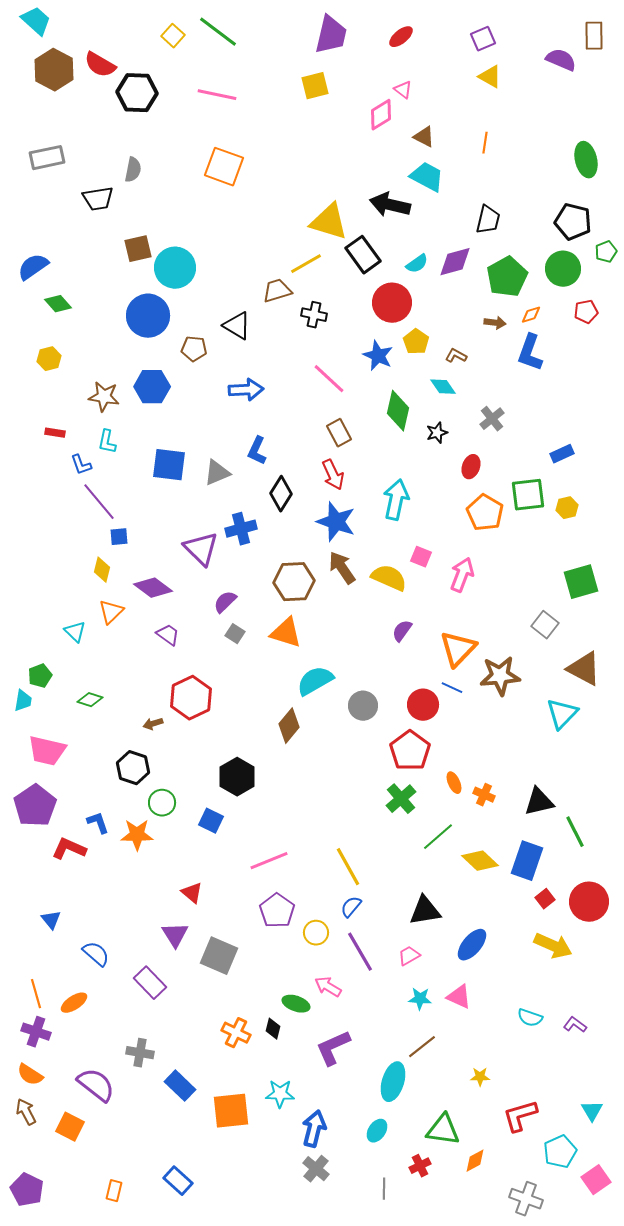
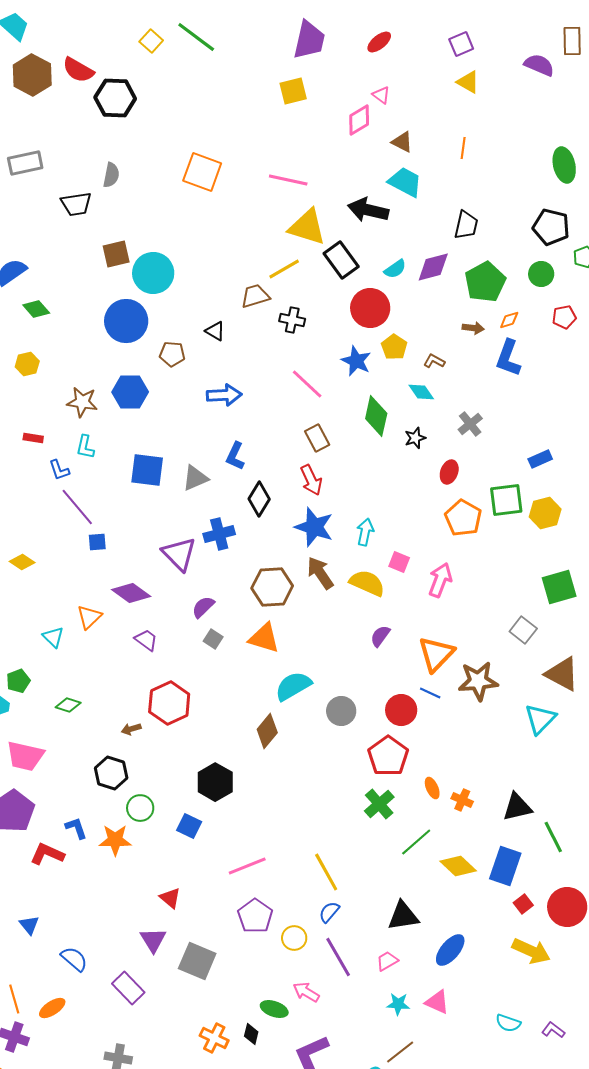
pink line: (217, 95) -> (288, 180), moved
green circle: (563, 269) -> (541, 274), size x0.7
black triangle: (237, 326) -> (215, 331), size x0.7
cyan arrow: (396, 500) -> (365, 532), moved, size x0.7
yellow hexagon: (567, 508) -> (545, 513), size x1.4
yellow diamond: (102, 570) -> (22, 562), moved, turned -70

